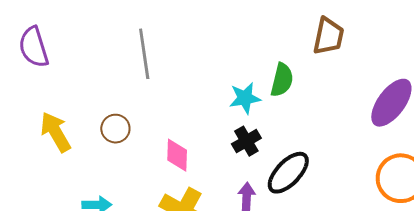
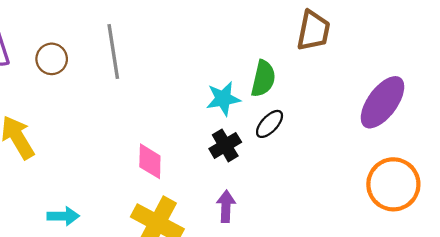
brown circle: (115, 129) -> (52, 59), moved
black ellipse: (288, 173) -> (270, 124), moved, size x0.6

